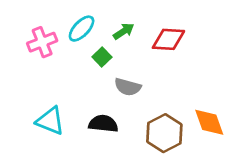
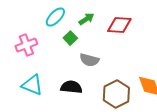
pink cross: (42, 42) -> (26, 45), moved

